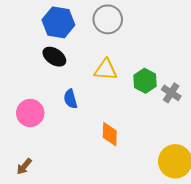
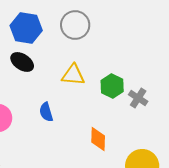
blue semicircle: (70, 99) -> (46, 112), moved
orange diamond: (110, 134) -> (98, 139), moved

